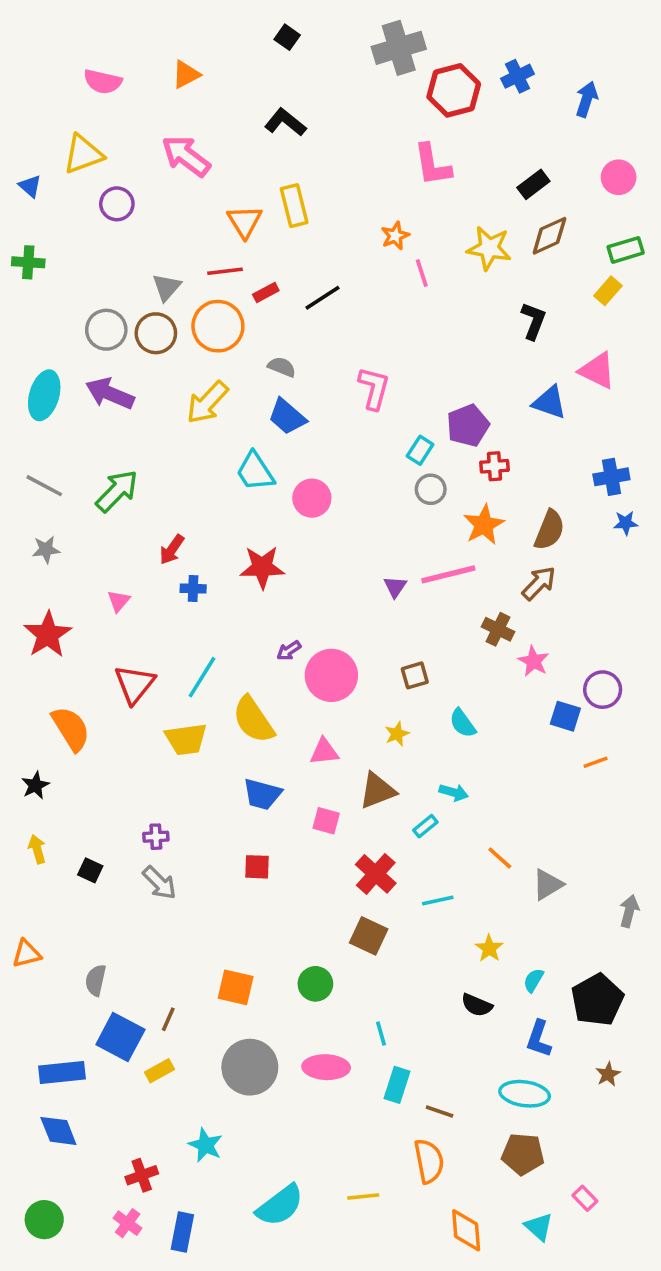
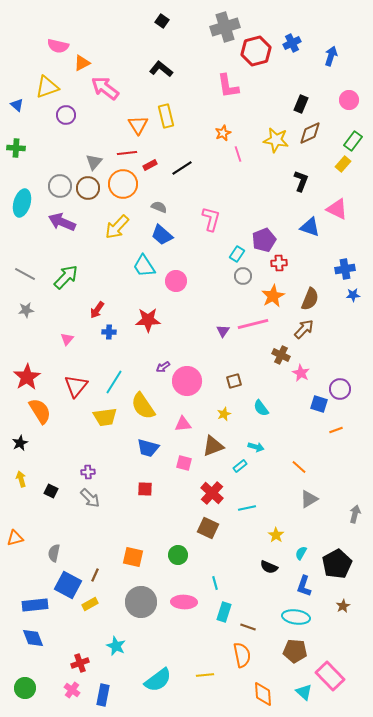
orange triangle: (186, 74) -> (82, 63), moved
pink L-shape: (432, 165) -> (228, 86), moved
black rectangle: (533, 184) -> (301, 104), turned -30
green rectangle: (626, 250) -> (353, 141), turned -36
cyan ellipse: (44, 395) -> (22, 203), moved
red star: (48, 635) -> (27, 377), moved
orange line: (500, 858) -> (299, 467), moved
pink rectangle: (585, 1198) -> (330, 676), size x2.0

